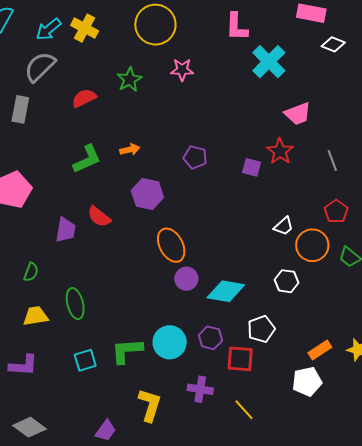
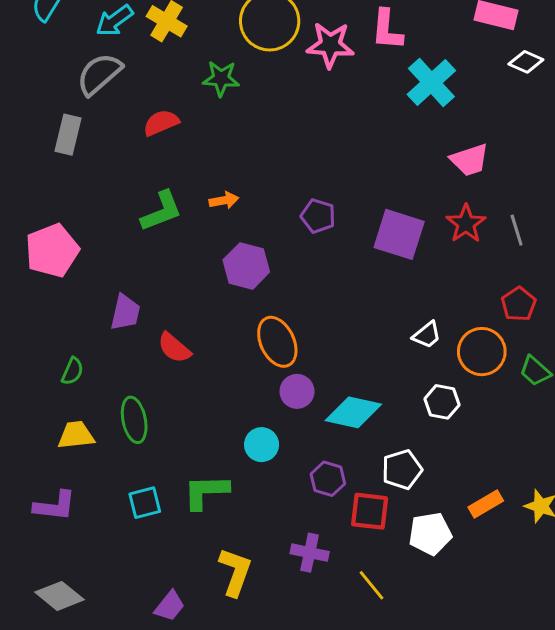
pink star: (182, 70) -> (330, 45), moved, size x1.4
green star: (129, 80) -> (221, 78), moved, turned 30
red star: (280, 151) -> (466, 224), moved
purple square: (252, 167) -> (399, 234), size x1.8
red semicircle: (99, 217) -> (174, 348), moved
white trapezoid: (284, 226) -> (427, 335), moved
cyan circle: (170, 342) -> (262, 445), moved, size x0.7
white pentagon: (307, 382) -> (430, 534), moved

